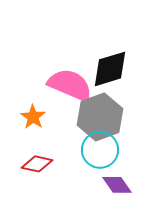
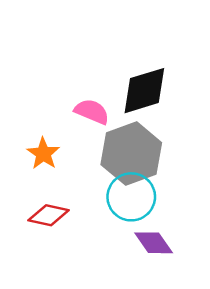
pink semicircle: (70, 85) -> (92, 112), size x0.6

